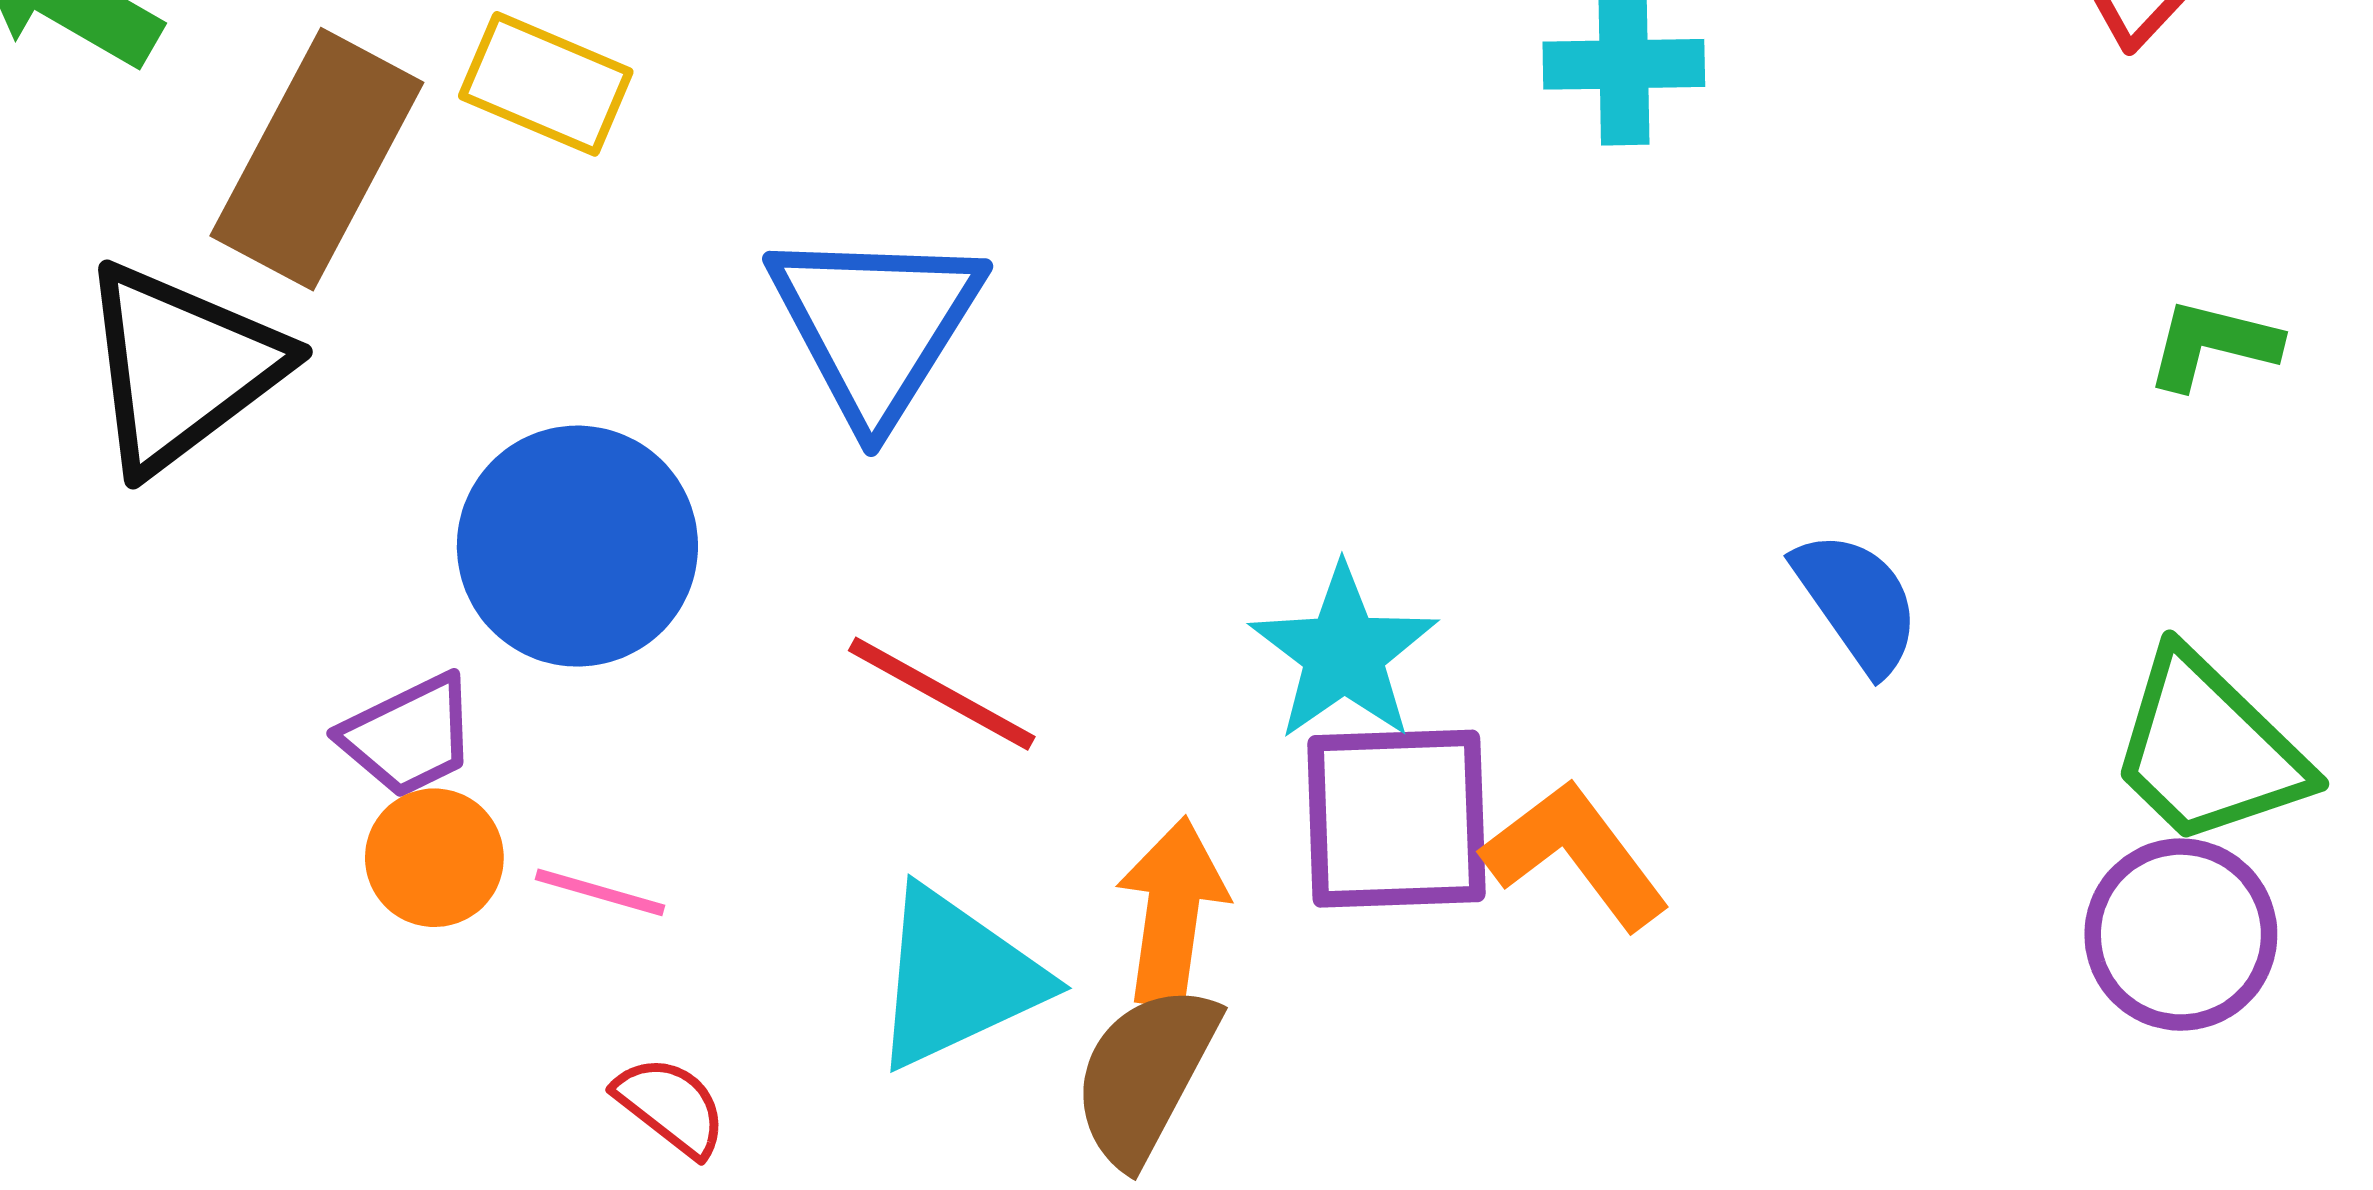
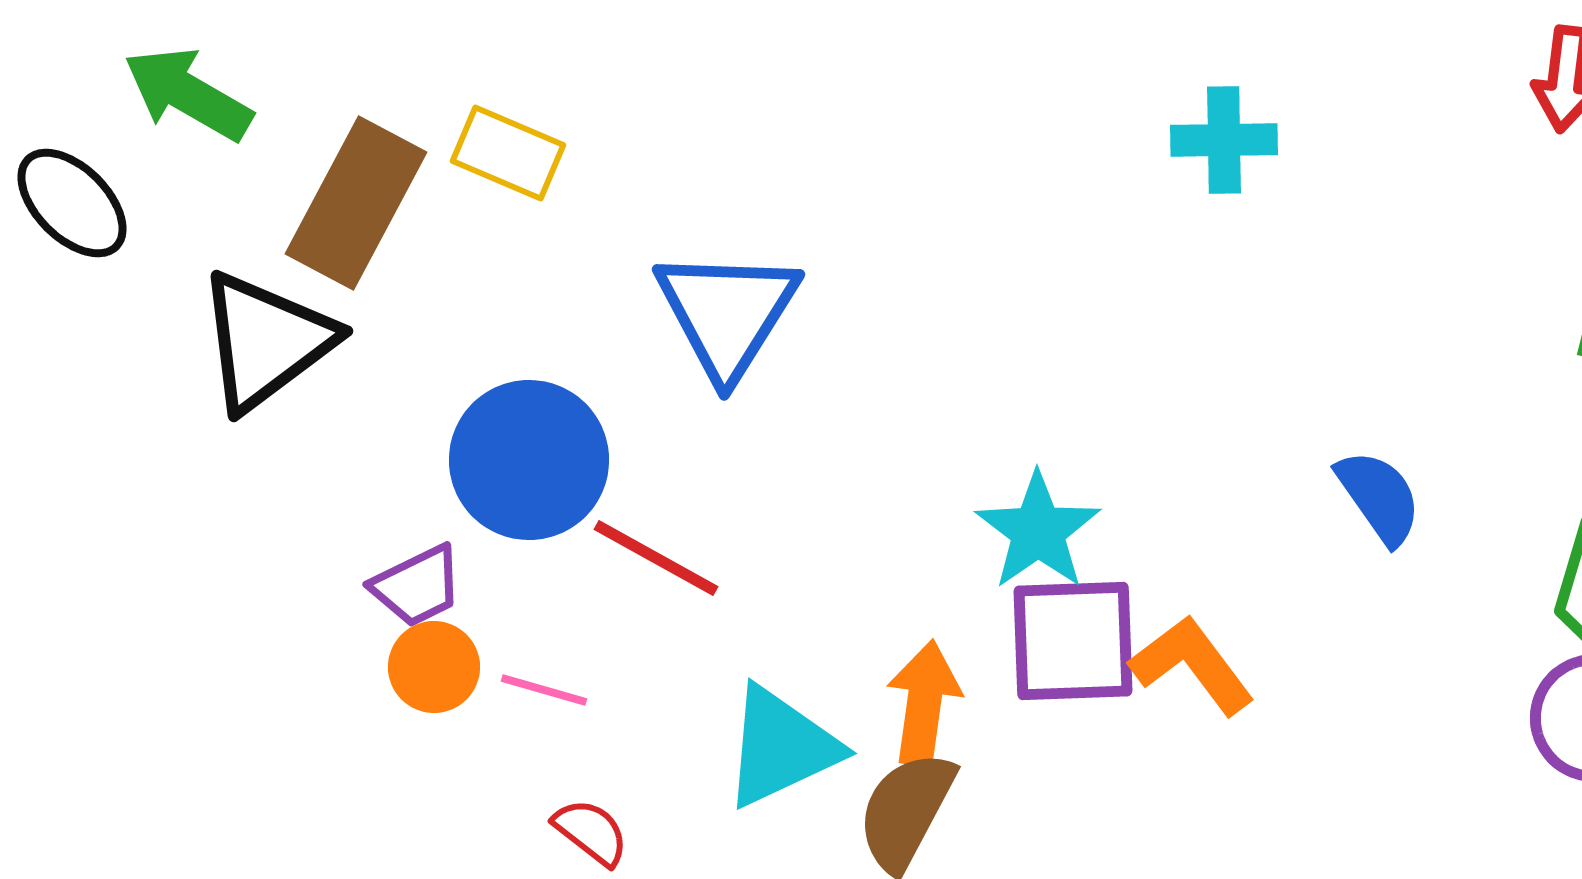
red line: (942, 694) -> (656, 558), moved

